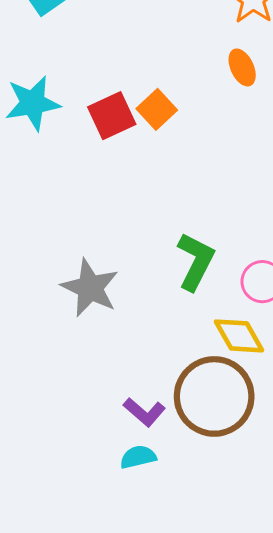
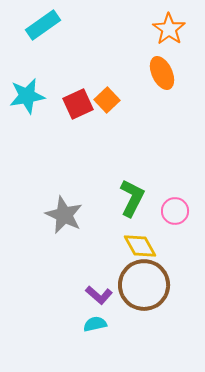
orange ellipse: (242, 67) -> (162, 73), size x1.4
yellow diamond: (239, 336) -> (140, 246), moved

